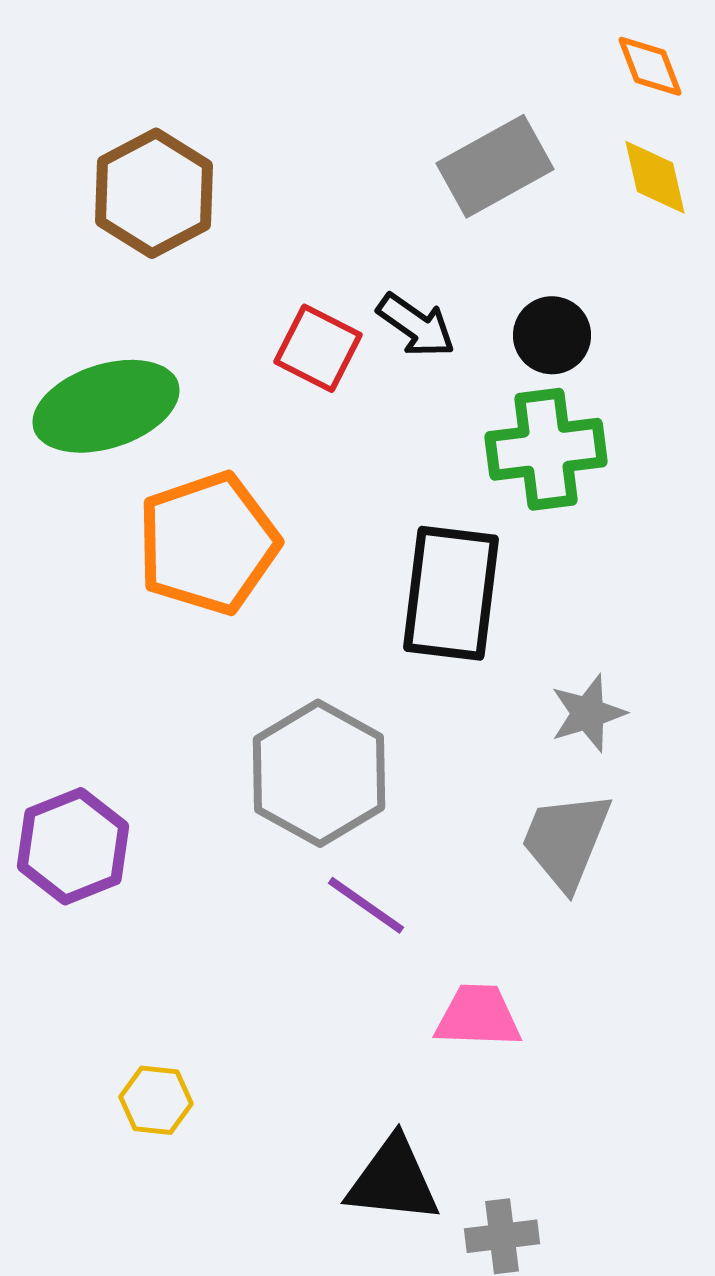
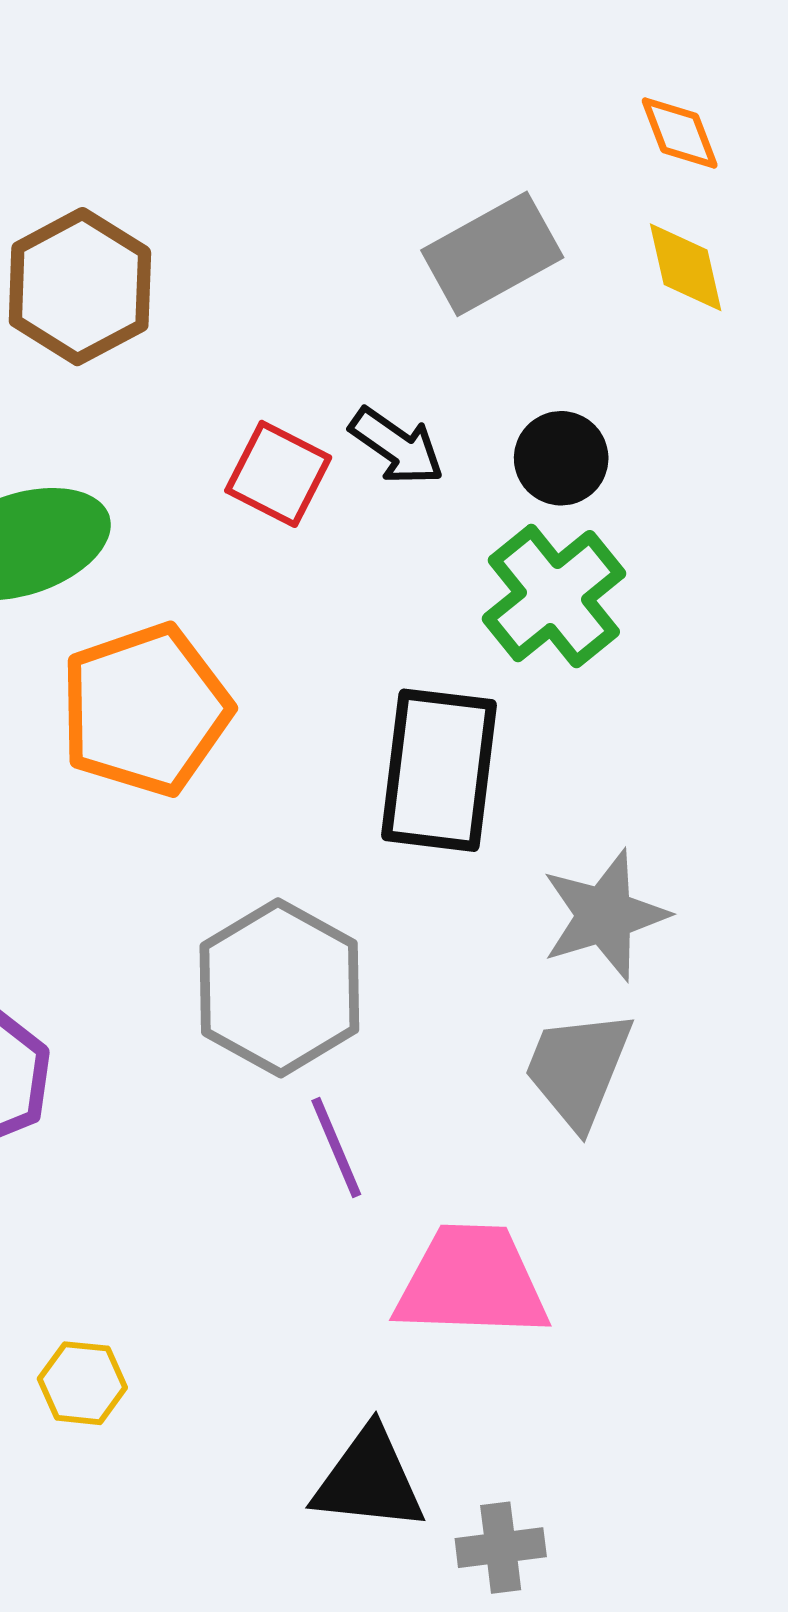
green cross: (546, 449) -> (554, 596), turned -32
gray star: (588, 713) -> (605, 915), size x1.4
purple line: (366, 905) -> (336, 1147), turned 32
pink trapezoid: (478, 1016) -> (472, 1282), size x1.5

